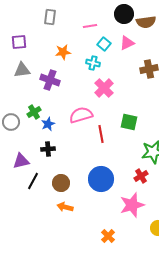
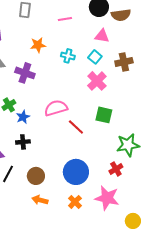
pink triangle: (127, 43) -> (102, 36), turned 35
cyan square: (104, 44) -> (95, 57), moved
pink cross: (104, 88) -> (97, 81), moved
red line: (101, 134) -> (76, 127), turned -36
pink star: (132, 205) -> (107, 198), turned 30
orange cross: (108, 236) -> (75, 202), moved

